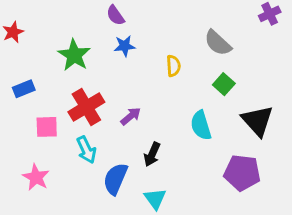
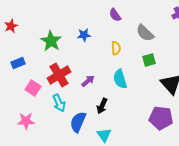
purple semicircle: (115, 15) -> (115, 15), moved
green square: (224, 84) -> (149, 60), turned 32
cyan semicircle: (201, 125) -> (120, 79), moved
pink square: (47, 127) -> (33, 88), turned 35
pink star: (36, 177) -> (26, 121), turned -30

